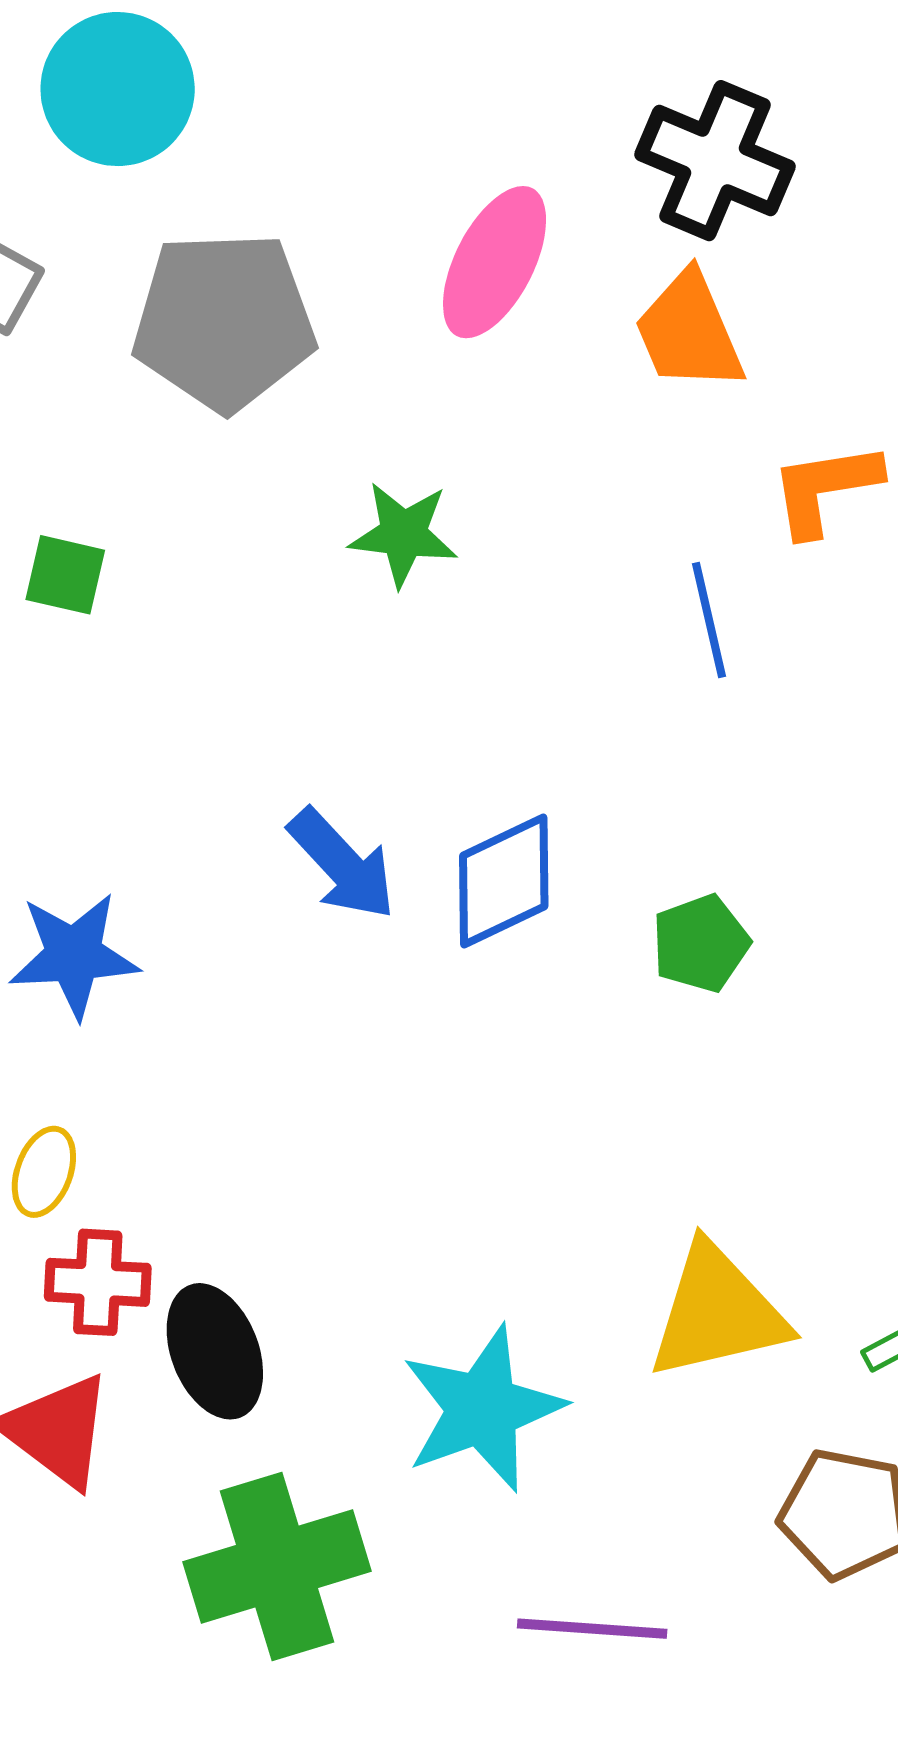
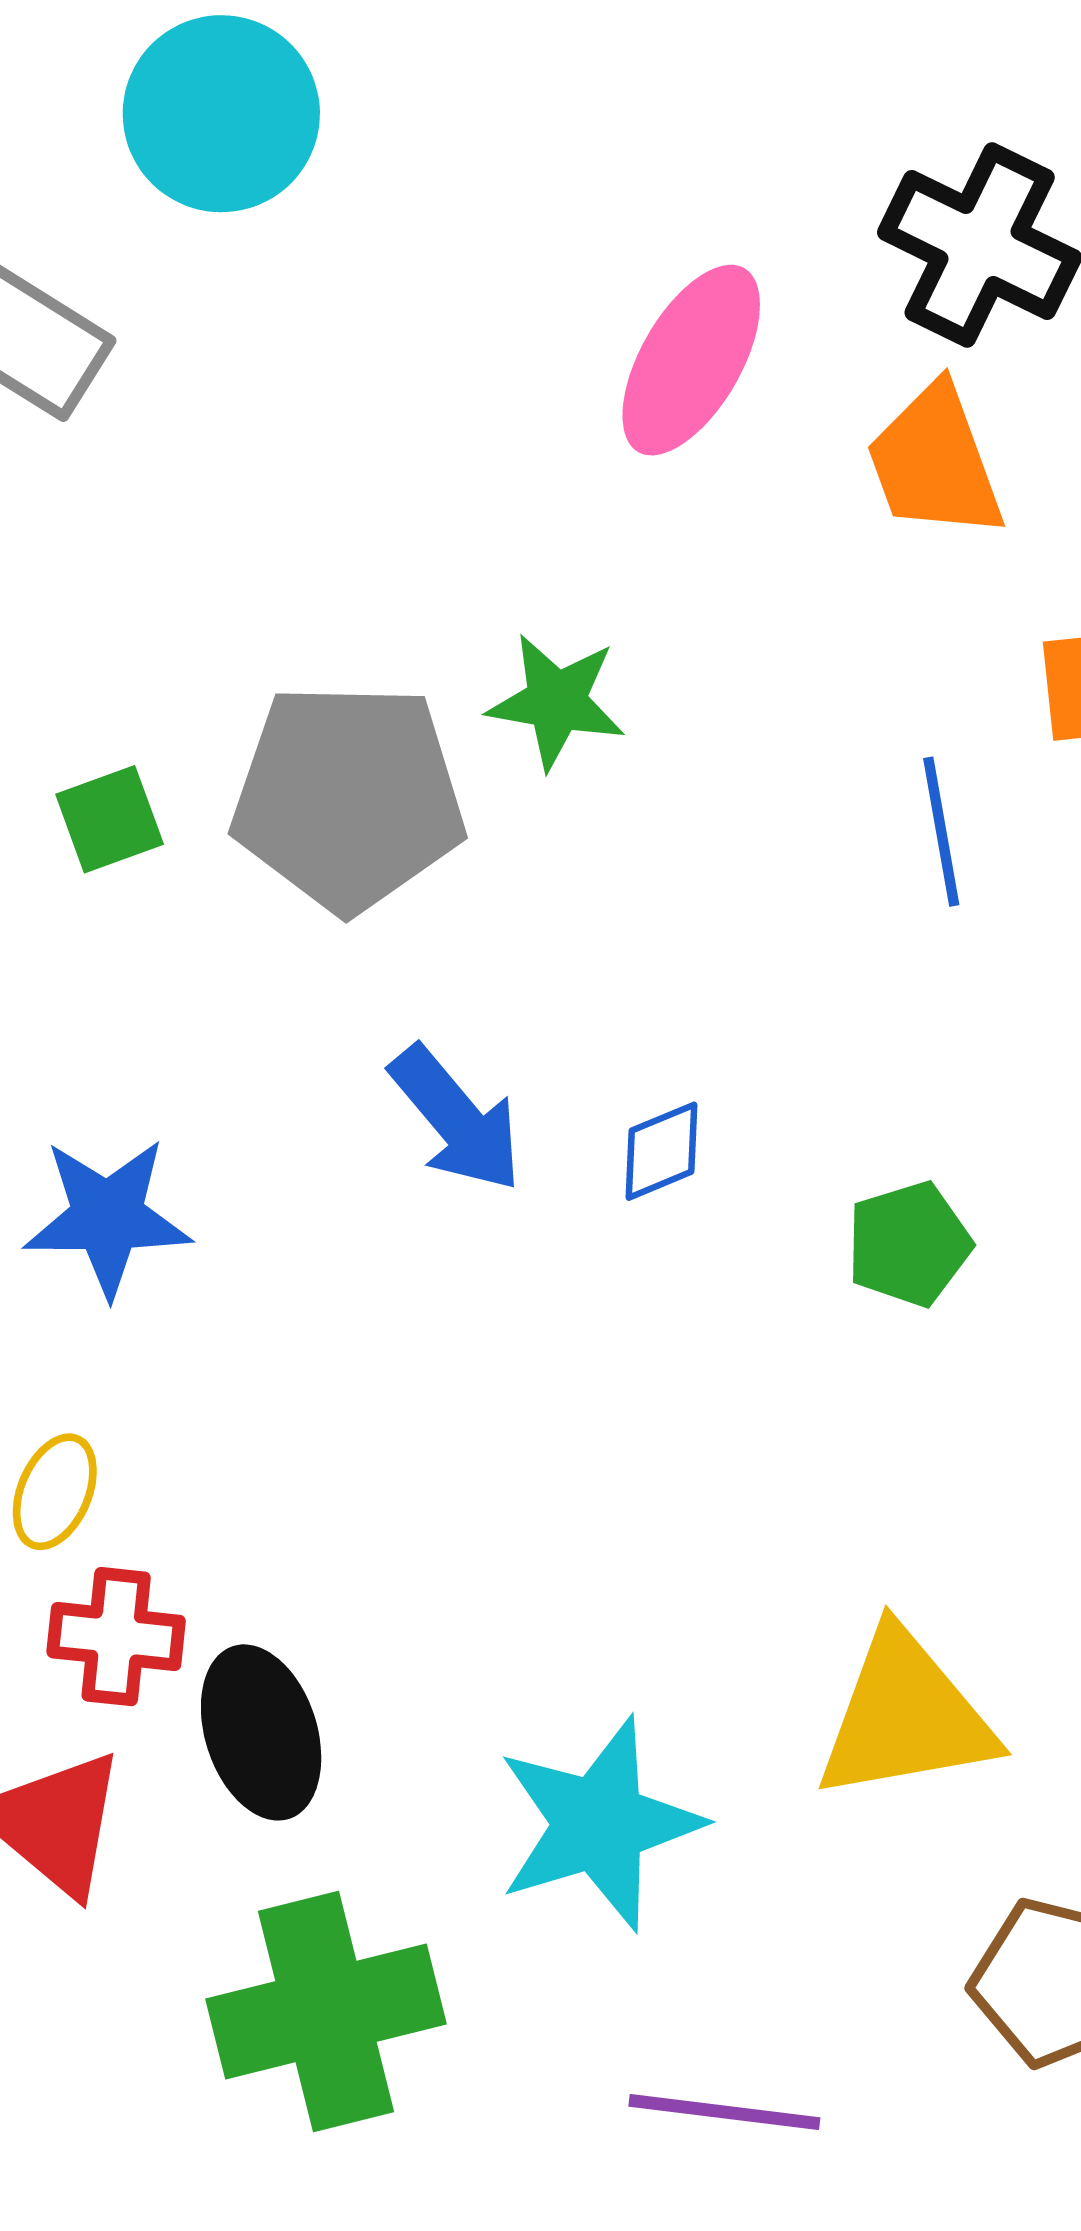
gray pentagon: (224, 321) -> (348, 797), moved
green square: (65, 575) -> (110, 819), moved, turned -36
blue diamond: (504, 881) -> (662, 1151), size x0.6

